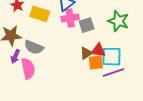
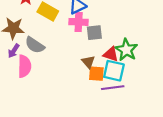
green star: (118, 21) -> (126, 50), moved
red triangle: (98, 50) -> (111, 54), moved
brown triangle: (86, 53) -> (88, 62), turned -48

